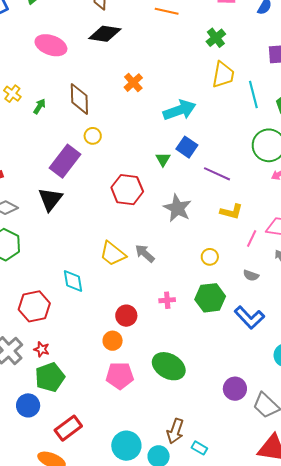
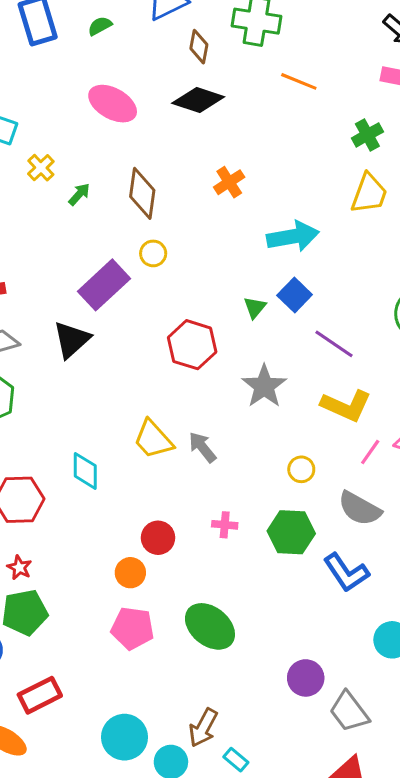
yellow L-shape: (231, 212) -> (346, 406), size x1.4
gray semicircle: (251, 275) -> (360, 509), size x1.8

